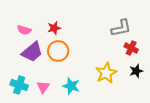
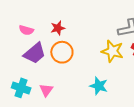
yellow star: (106, 73) -> (112, 51), moved, turned -30
cyan star: (71, 86) -> (99, 86), moved

